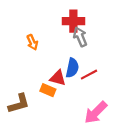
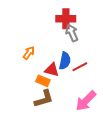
orange arrow: (32, 42) -> (29, 53), moved, turned -120
brown L-shape: (19, 104) -> (44, 99), moved

